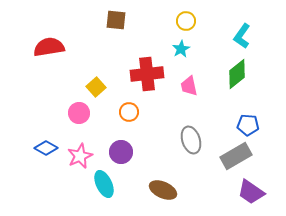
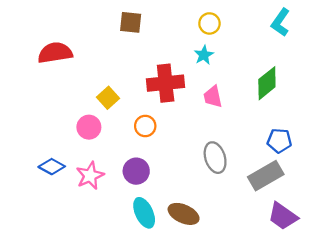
cyan L-shape: (242, 36) -> (280, 22), moved
cyan ellipse: (104, 184) -> (144, 213), moved

